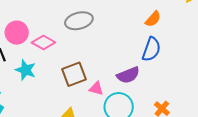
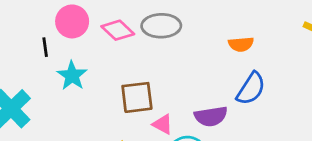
orange semicircle: (153, 19) -> (241, 44), moved, turned 30
pink diamond: (43, 43) -> (118, 30), moved

